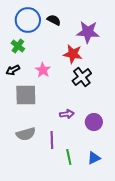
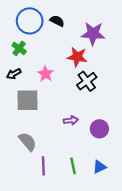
gray semicircle: (26, 134) -> (28, 142), turned -114
purple line: (52, 140) -> (43, 166), moved

